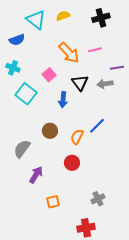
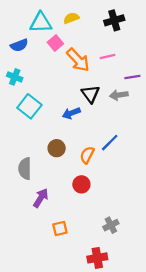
cyan triangle: (36, 20) -> (41, 23), turned -40
pink square: (49, 75) -> (55, 43), moved
blue arrow: (63, 100) -> (71, 113), turned 63
gray semicircle: (22, 149) -> (25, 169), turned -36

